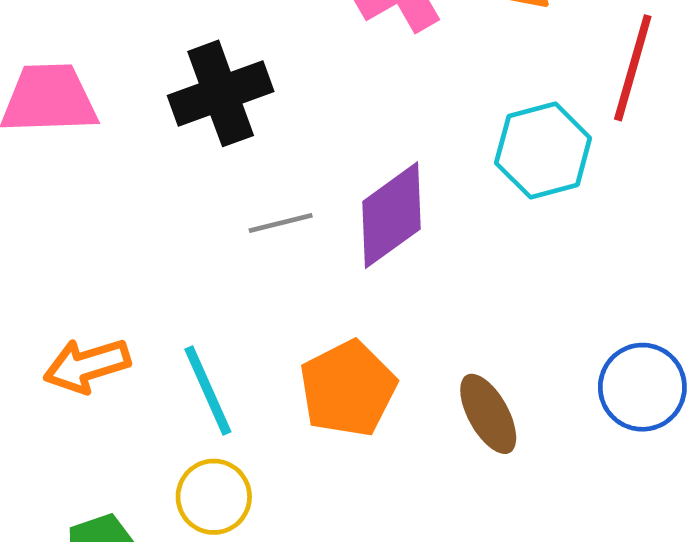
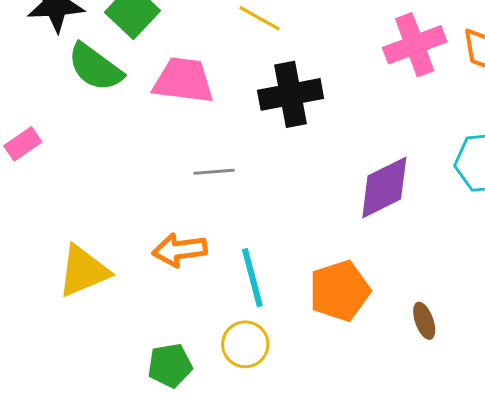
gray line: (281, 223) -> (214, 172), moved
brown ellipse: (488, 414) -> (424, 321), size x0.7

